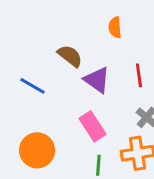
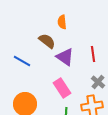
orange semicircle: (115, 27) -> (62, 22), moved

